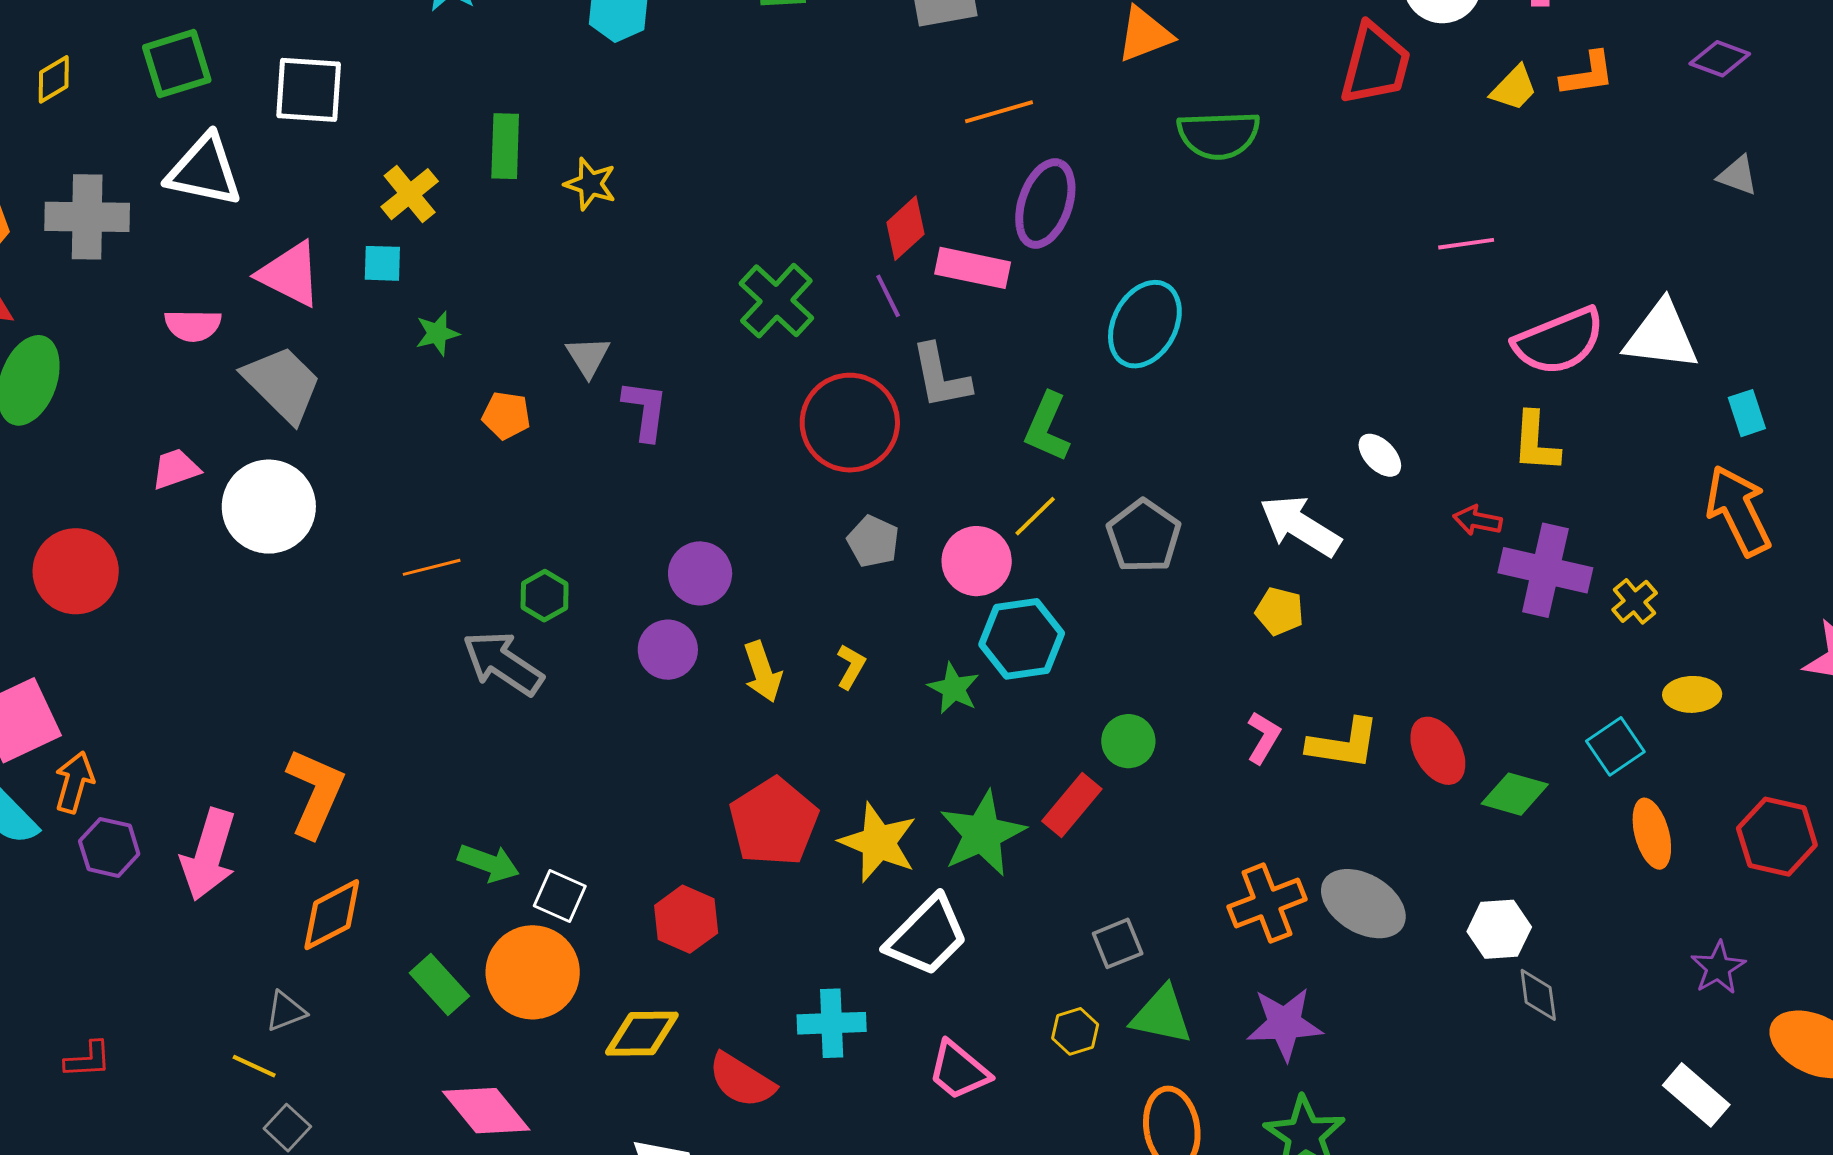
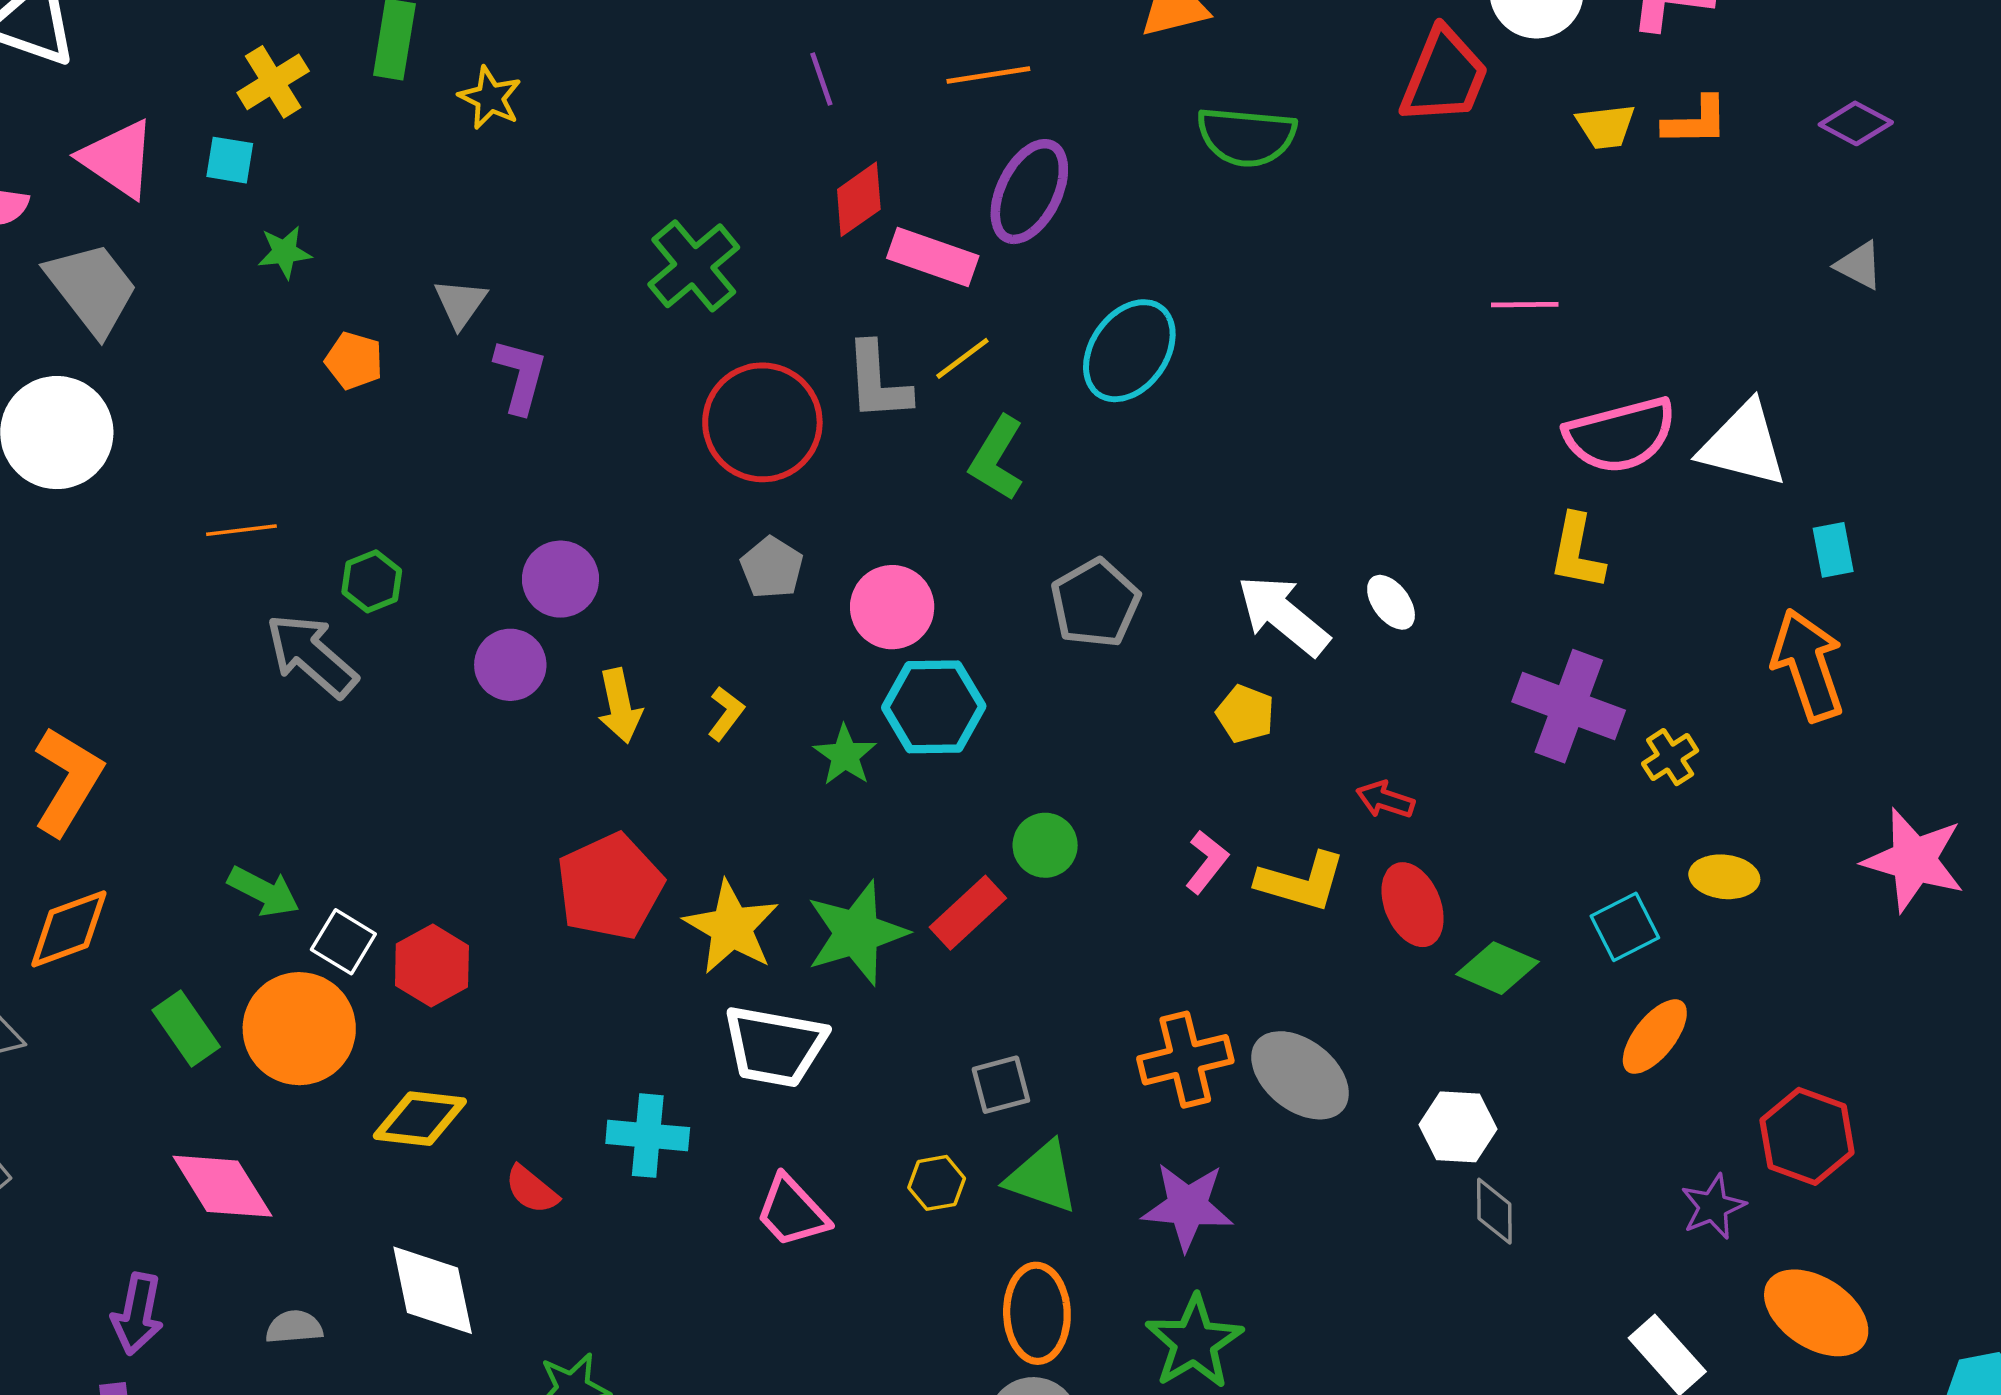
yellow trapezoid: (1514, 88) -> (1606, 127), turned 32
purple line: (888, 296) -> (821, 79), moved
white ellipse: (1380, 455) -> (1391, 602), moved
yellow line: (1035, 516) -> (962, 358), moved
red arrow: (1478, 520) -> (1385, 800), moved
orange ellipse: (1652, 834) -> (1655, 1037), turned 46
red hexagon: (1777, 837) -> (1807, 1136), moved
red hexagon: (686, 919) -> (432, 966), moved
white trapezoid: (927, 936) -> (775, 1046), turned 48
red semicircle: (742, 1080) -> (532, 1190), size x0.7

